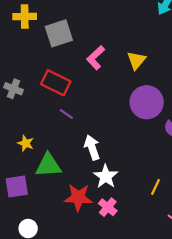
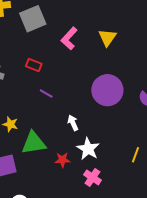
red rectangle: (56, 83) -> (34, 65), size x0.6
purple circle: (147, 102) -> (107, 90), moved
white arrow: (92, 147) -> (73, 123), size x0.7
red star: (78, 197) -> (62, 160), moved, size x0.6

